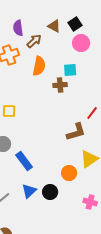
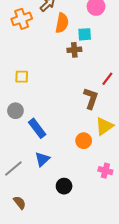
orange semicircle: (39, 66) -> (62, 23), moved
brown L-shape: (76, 132) -> (91, 98), turned -55
black circle: (50, 192) -> (64, 186), moved

